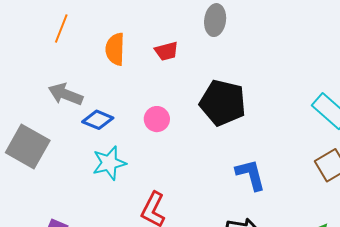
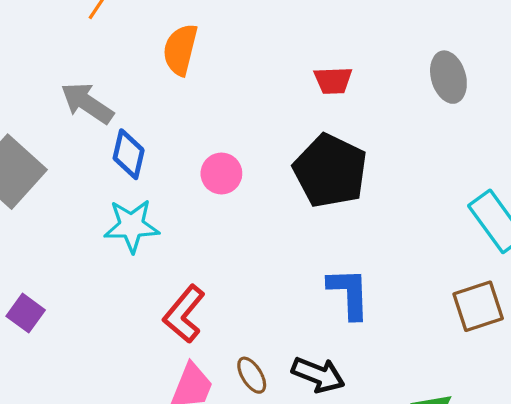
gray ellipse: (215, 20) -> (448, 77), moved, turned -36
red trapezoid: (166, 51) -> (333, 81), moved
blue diamond: (98, 120) -> (129, 154), turned 68

